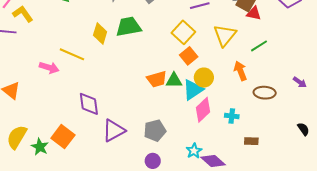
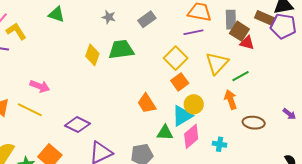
green line: (259, 46) -> (240, 76), moved
yellow line: (72, 54) -> (30, 110), moved
orange trapezoid: (157, 79) -> (147, 103), turned 70
green triangle: (174, 80) -> (165, 133), moved
purple diamond: (89, 104) -> (78, 125), turned -60

